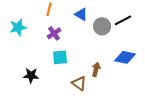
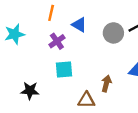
blue triangle: (81, 14) -> (79, 25), moved
brown triangle: (79, 83) -> (86, 100), turned -35

